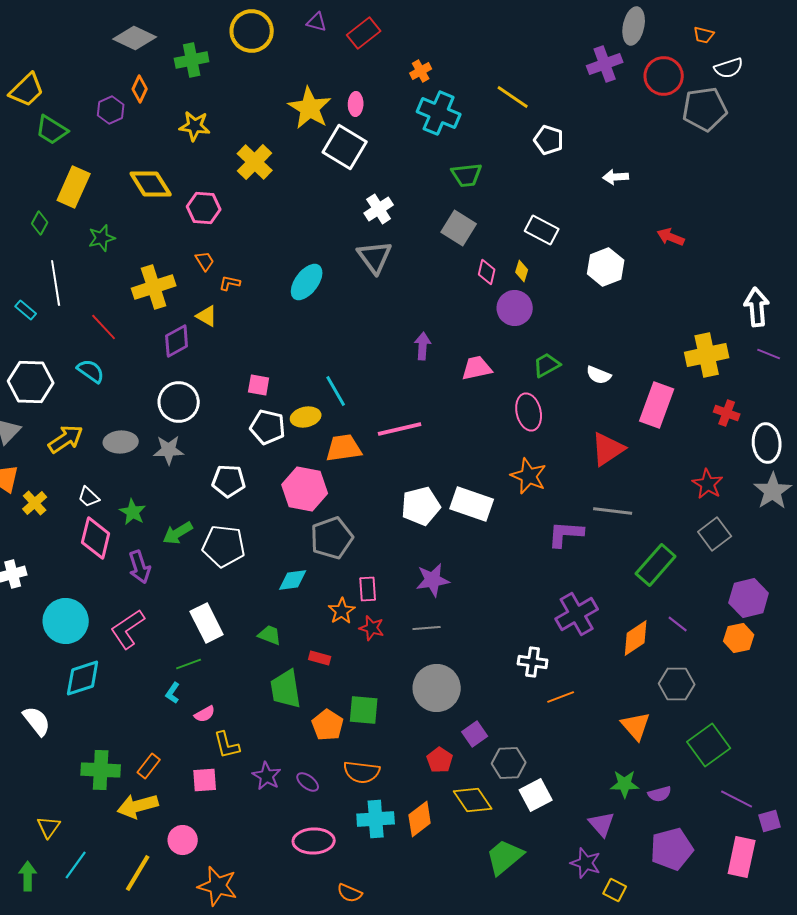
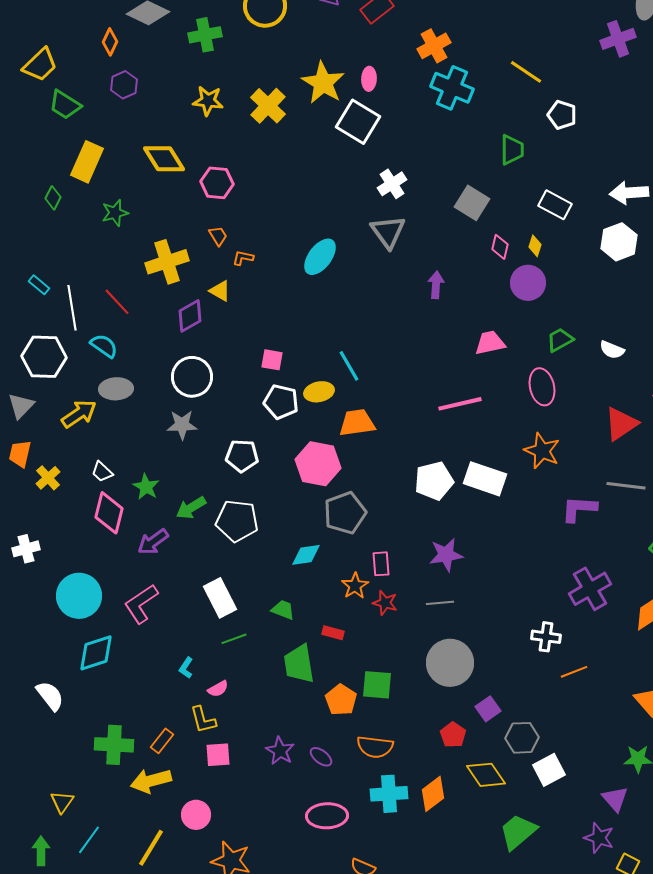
orange cross: (421, 71) -> (434, 46), size x1.5
orange diamond: (140, 89) -> (110, 42), moved
yellow cross: (255, 162) -> (268, 106), moved
green trapezoid: (467, 175) -> (512, 150), moved, turned -84
white arrow: (616, 177) -> (629, 193), moved, size x1.5
white line: (56, 283) -> (72, 308), moved
purple arrow: (423, 346) -> (436, 285), moved
pink line: (400, 429) -> (460, 404), moved
gray ellipse: (121, 442) -> (116, 389), moved
purple arrow: (140, 567) -> (153, 542), turned 72
green line: (189, 664) -> (234, 639), moved
yellow L-shape: (227, 745) -> (203, 720), moved

